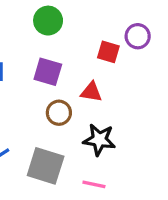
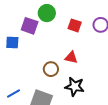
red square: (108, 52) -> (75, 25), moved
purple square: (48, 72) -> (30, 26), moved

